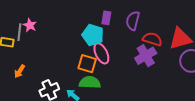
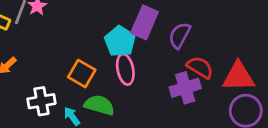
purple rectangle: (106, 18) -> (145, 22), size x1.6
orange square: (87, 64) -> (82, 74), moved

